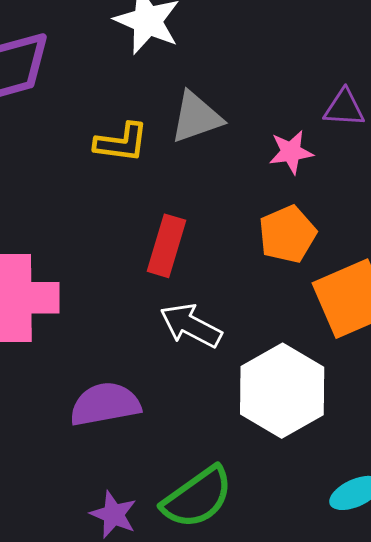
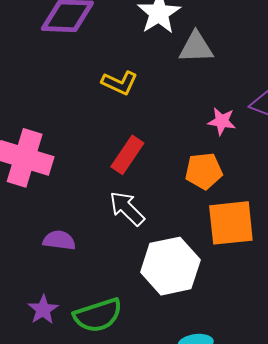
gray triangle: (196, 117) -> (196, 47), moved
purple semicircle: (105, 404) -> (59, 240), size x0.7

